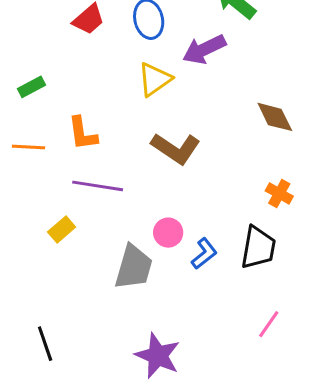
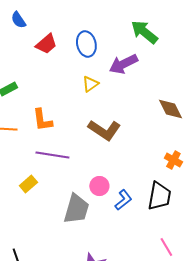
yellow triangle: (155, 79) -> (90, 84), size x0.7
pink line: (269, 324) -> (166, 247), turned -66

